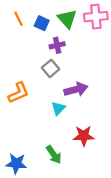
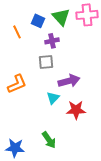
orange line: (19, 19) -> (17, 32), moved
gray square: (51, 68) -> (46, 62), turned 35
red star: (84, 136) -> (76, 110), moved

